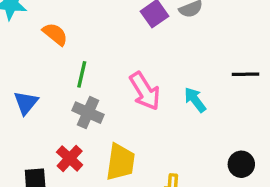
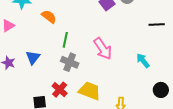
black line: (245, 74) -> (157, 24), moved
cyan arrow: (195, 100) -> (143, 61), moved
yellow trapezoid: (120, 162) -> (90, 91), turned -75

